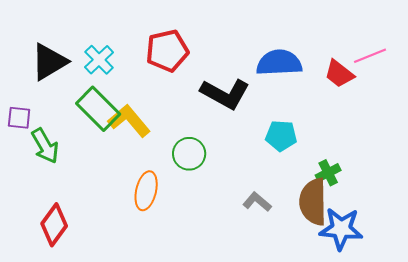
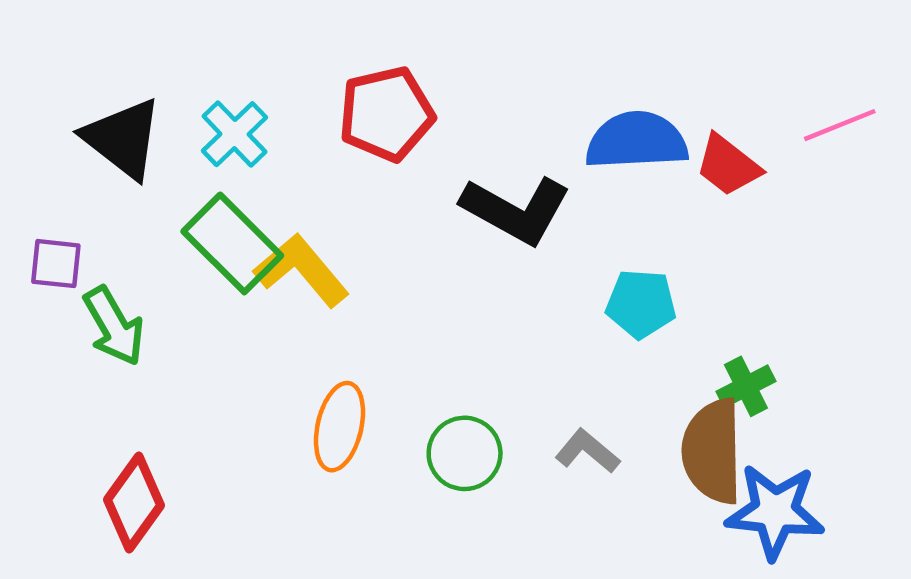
black triangle: (49, 62) -> (123, 138), turned -51
red trapezoid: (339, 74) -> (728, 165), moved
green circle: (189, 154) -> (465, 453), moved

